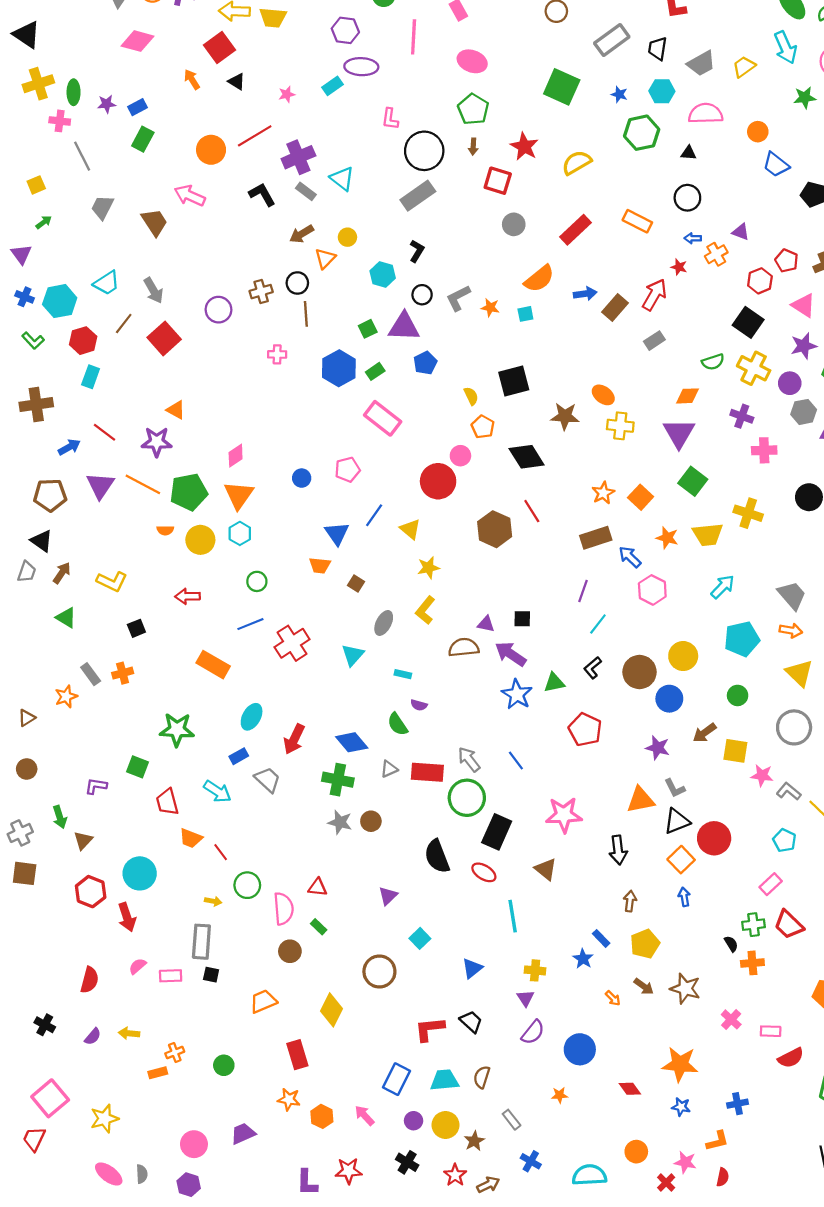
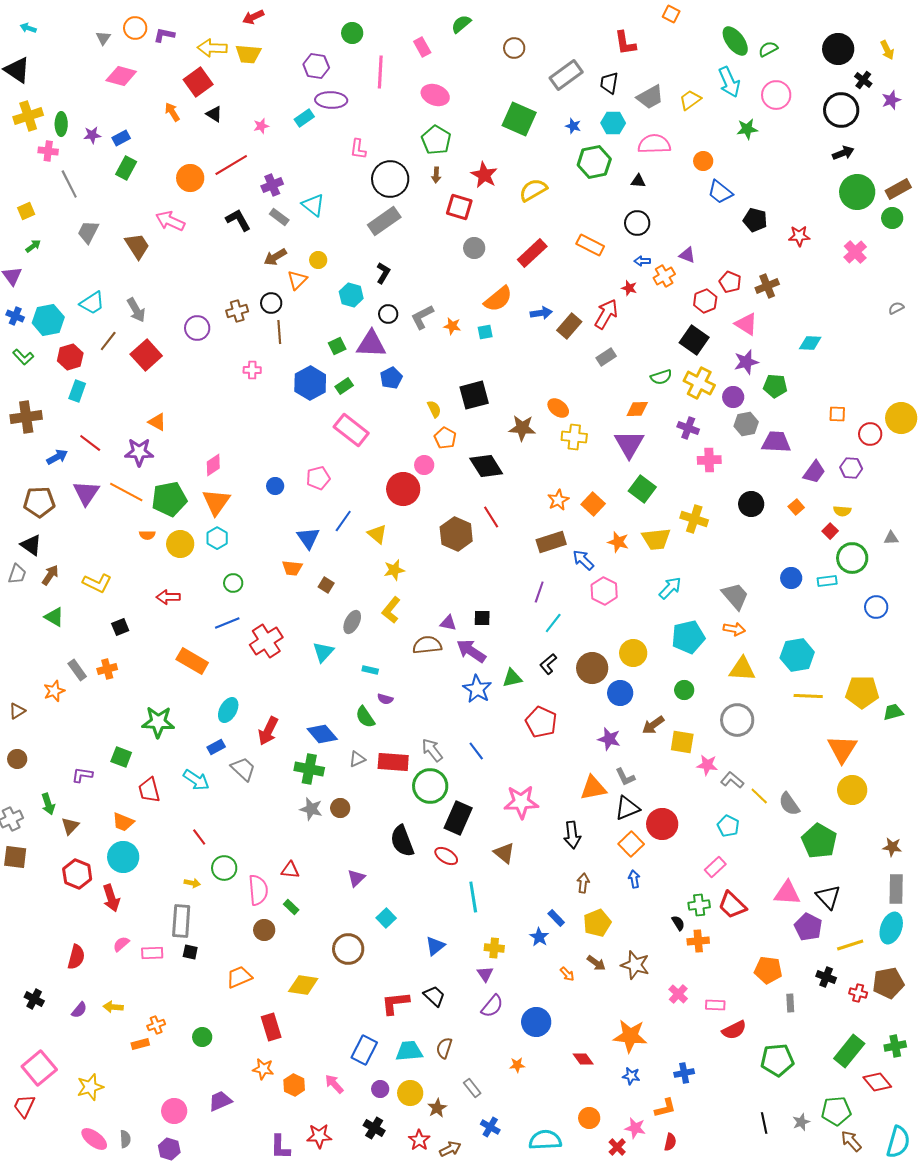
purple cross: (298, 157) -> (272, 185), size x0.7
yellow triangle: (799, 673) -> (742, 669), turned -40
orange trapezoid: (191, 838) -> (123, 822), moved
yellow diamond: (331, 1010) -> (303, 985), turned 72

